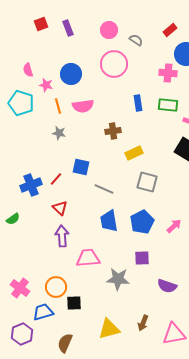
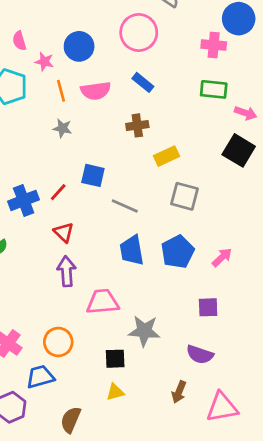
blue rectangle: (138, 103) -> (143, 82), moved, turned -42
purple square: (142, 258) -> (208, 307), moved
purple semicircle: (167, 286) -> (200, 355), moved
black square: (74, 303) -> (115, 359), moved
yellow triangle: (109, 329) -> (115, 392), moved, size x0.6

